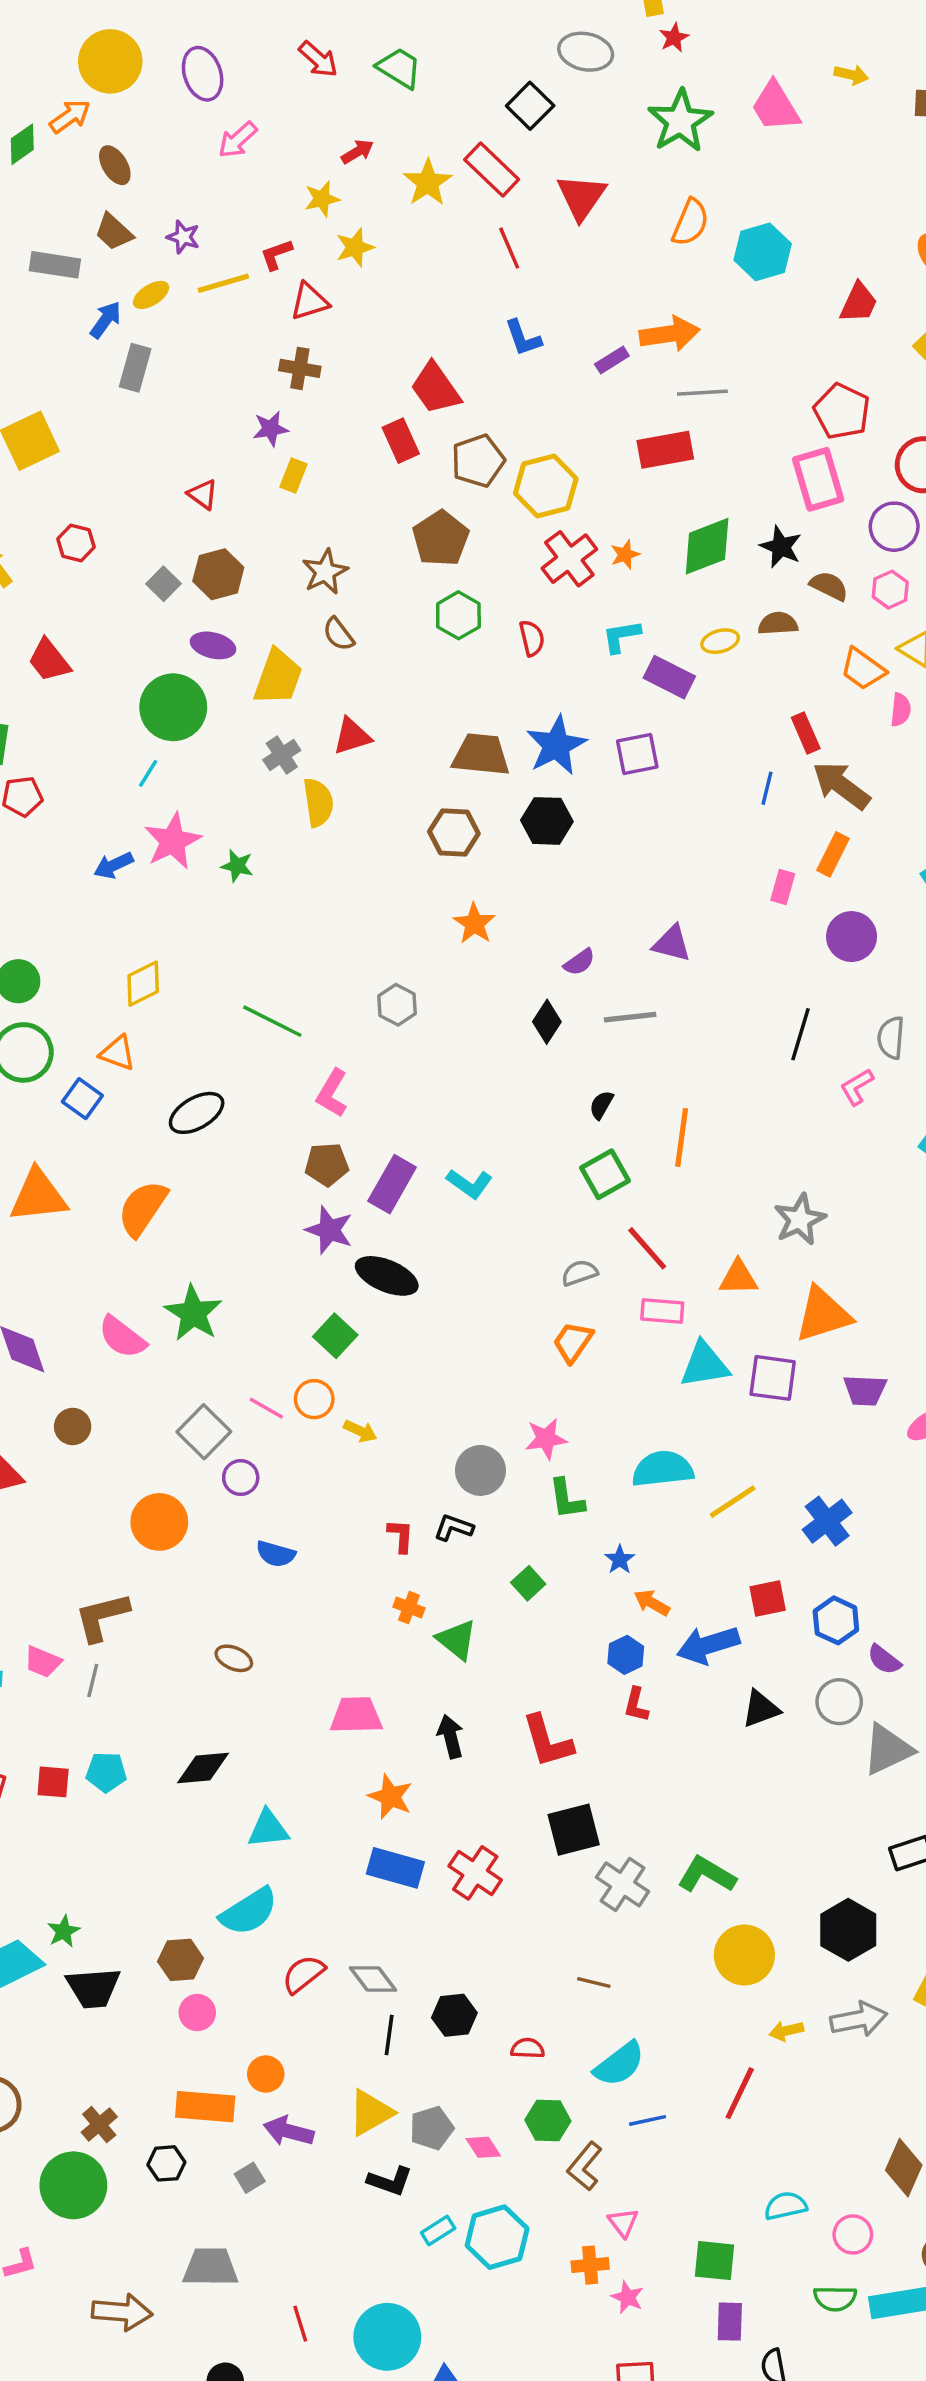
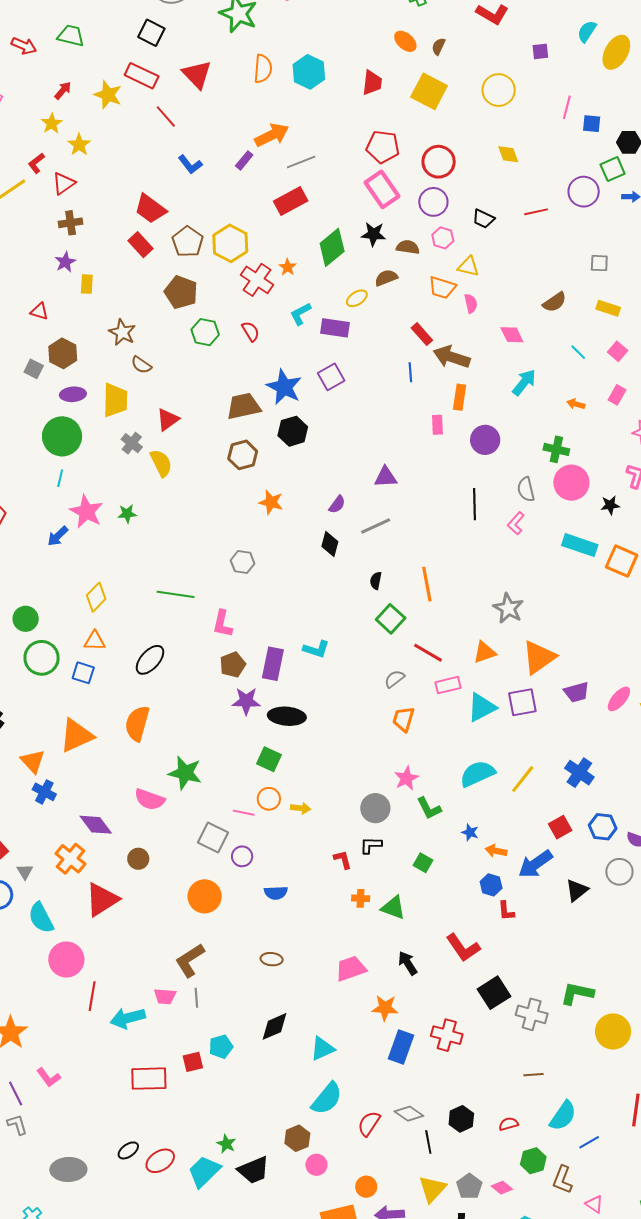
blue rectangle: (395, 1868) -> (401, 1047), turned -68

